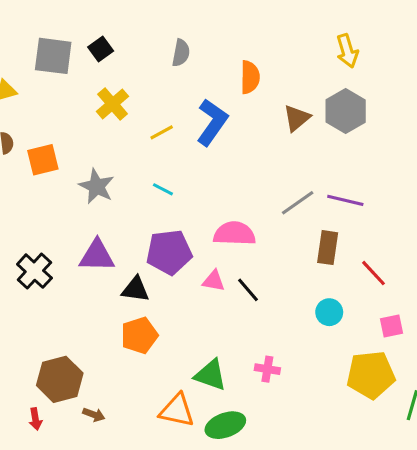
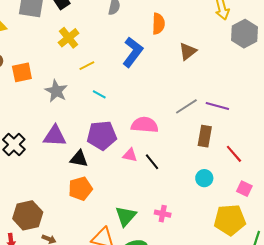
gray hexagon: (346, 111) -> (245, 34), moved
yellow line: (162, 132) -> (87, 66), moved
pink square: (392, 326) -> (244, 189), turned 35
green triangle: (211, 375) -> (126, 216), turned 50

